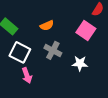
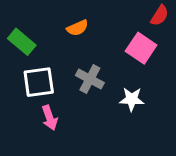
orange semicircle: (47, 25) -> (77, 28), moved
white square: (20, 52) -> (39, 82), turned -35

